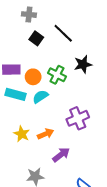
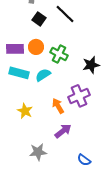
black star: (83, 64) -> (91, 65), moved
orange circle: (33, 77) -> (36, 47), moved
orange arrow: (46, 134) -> (58, 106), moved, turned -98

